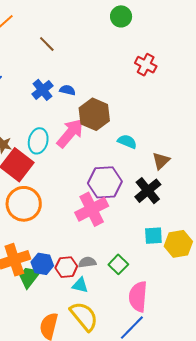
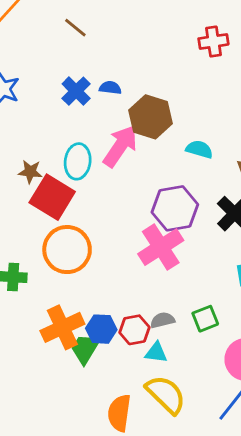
red cross: (146, 65) -> (213, 41), turned -30
green square: (118, 264) -> (205, 319), turned 30

